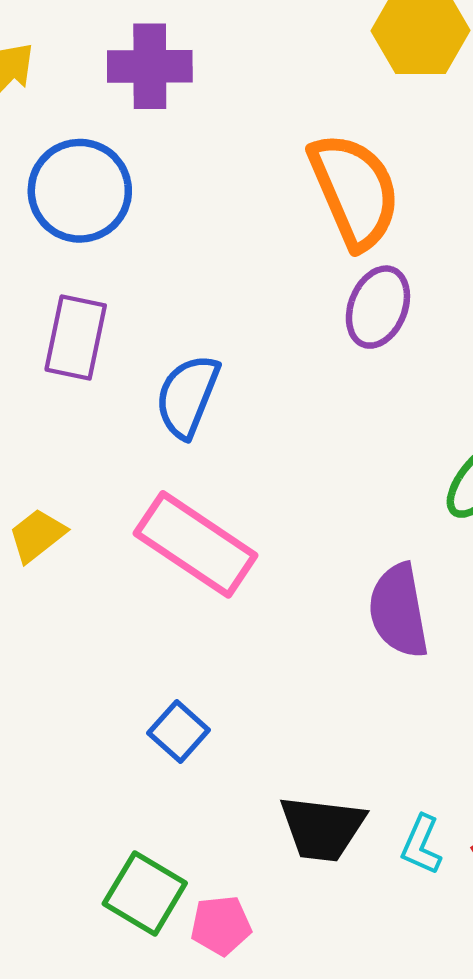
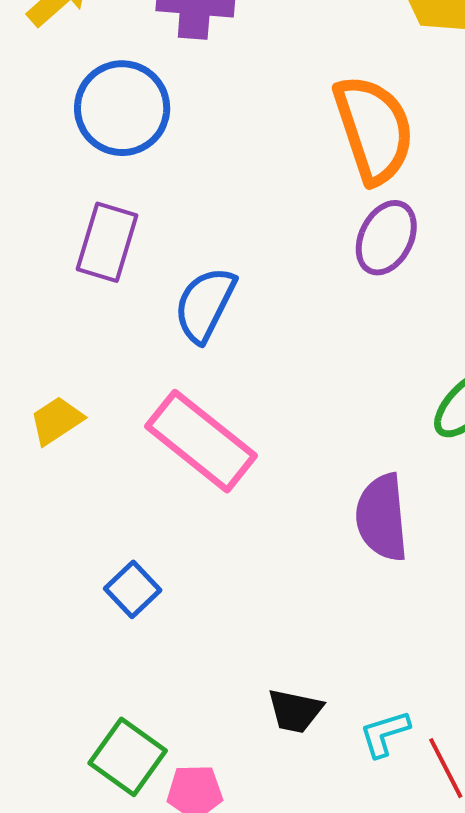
blue square: (179, 731) -> (133, 589), moved
black trapezoid: (322, 828) -> (295, 711), size x0.7
cyan L-shape: (421, 845) -> (385, 734), turned 44

